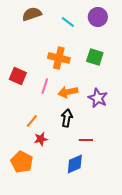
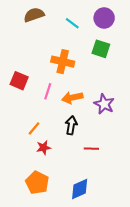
green square: (95, 57) -> (101, 49), moved
orange pentagon: (22, 162) -> (37, 183), moved
blue diamond: (75, 164) -> (80, 189), moved

